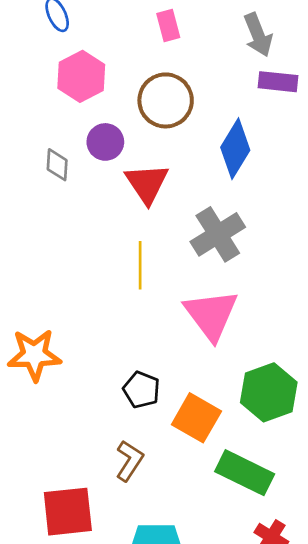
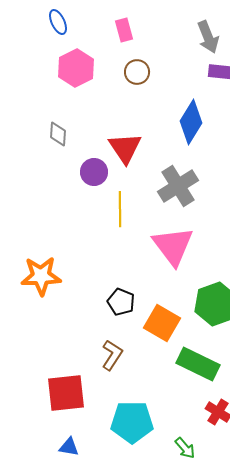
pink rectangle: (168, 25) -> (124, 30), moved
brown circle: (166, 100) -> (137, 72), moved, size x0.6
purple circle: (105, 142) -> (94, 172), moved

